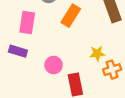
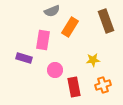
pink rectangle: (27, 23) -> (43, 40), moved
orange cross: (112, 70) -> (103, 85), moved

